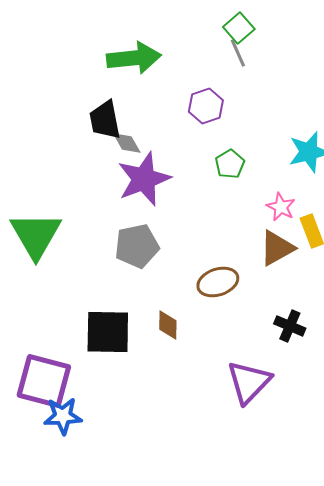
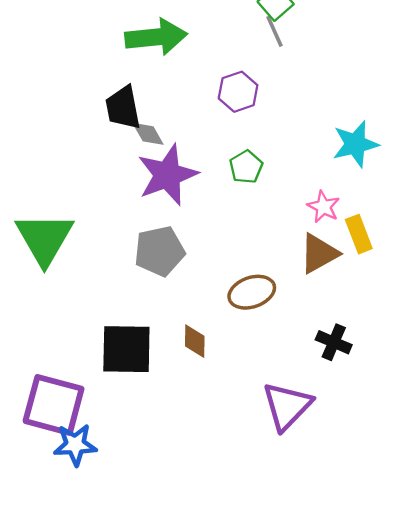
green pentagon: (230, 164) -> (246, 167), moved

